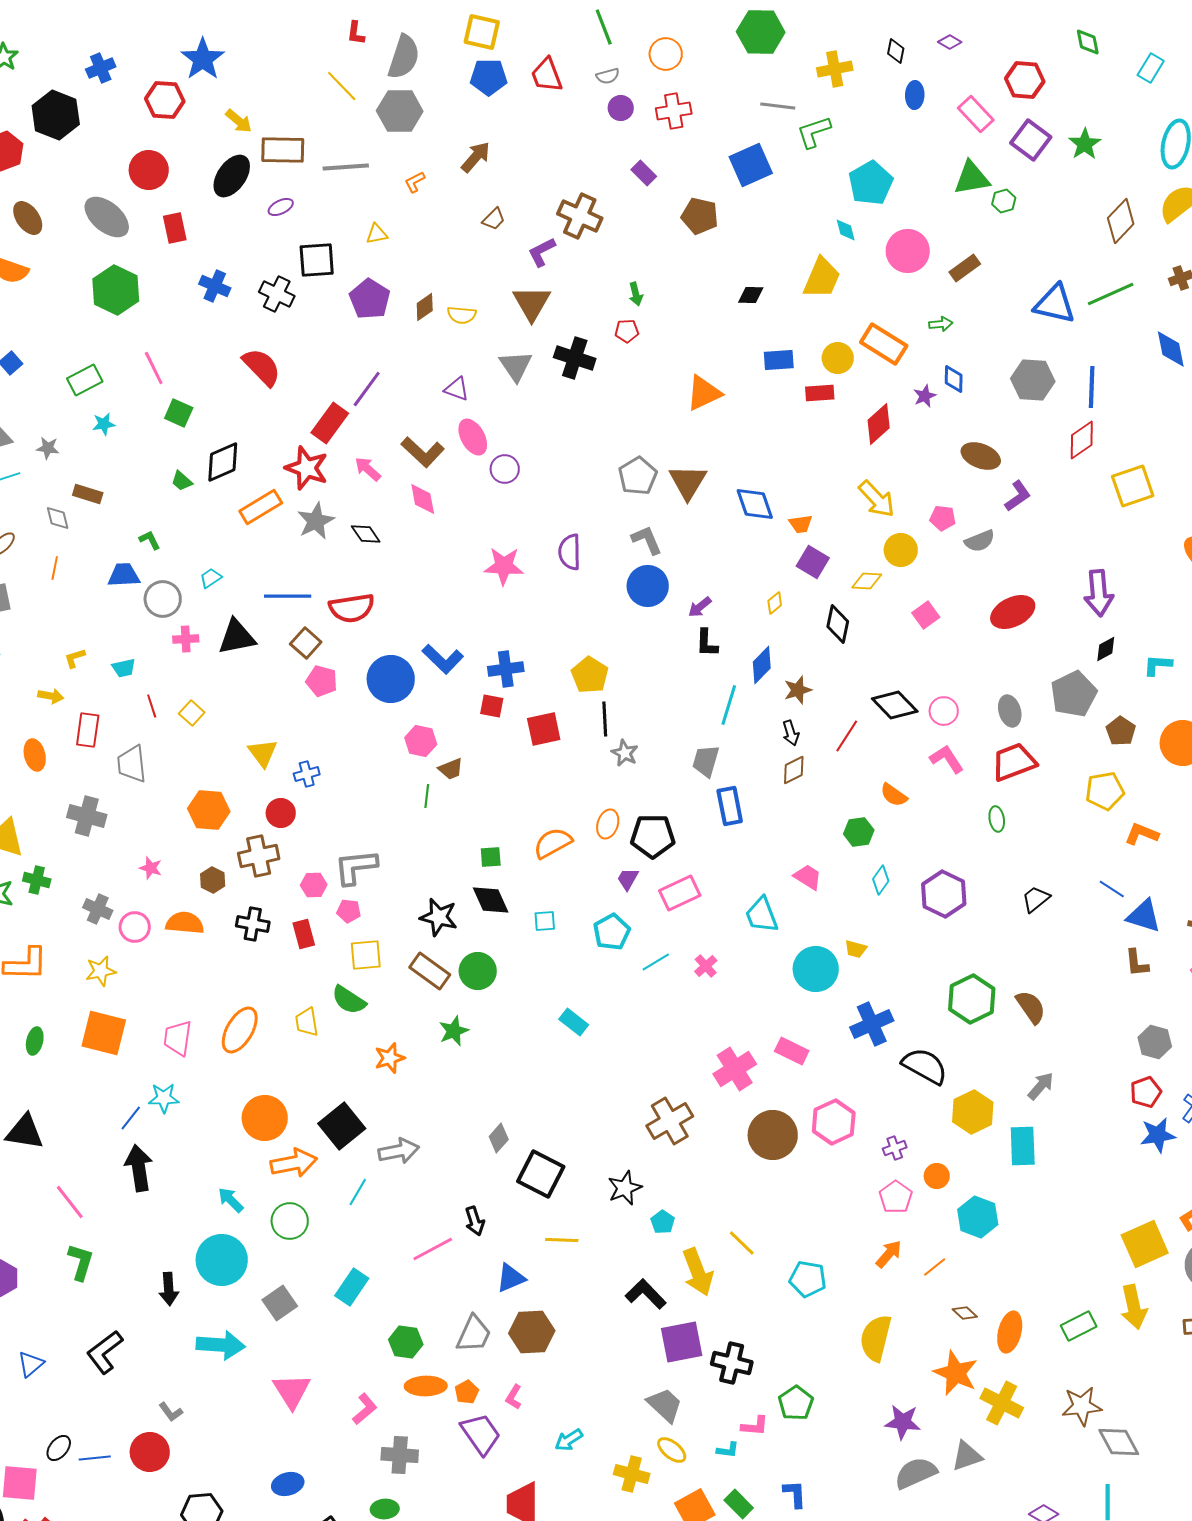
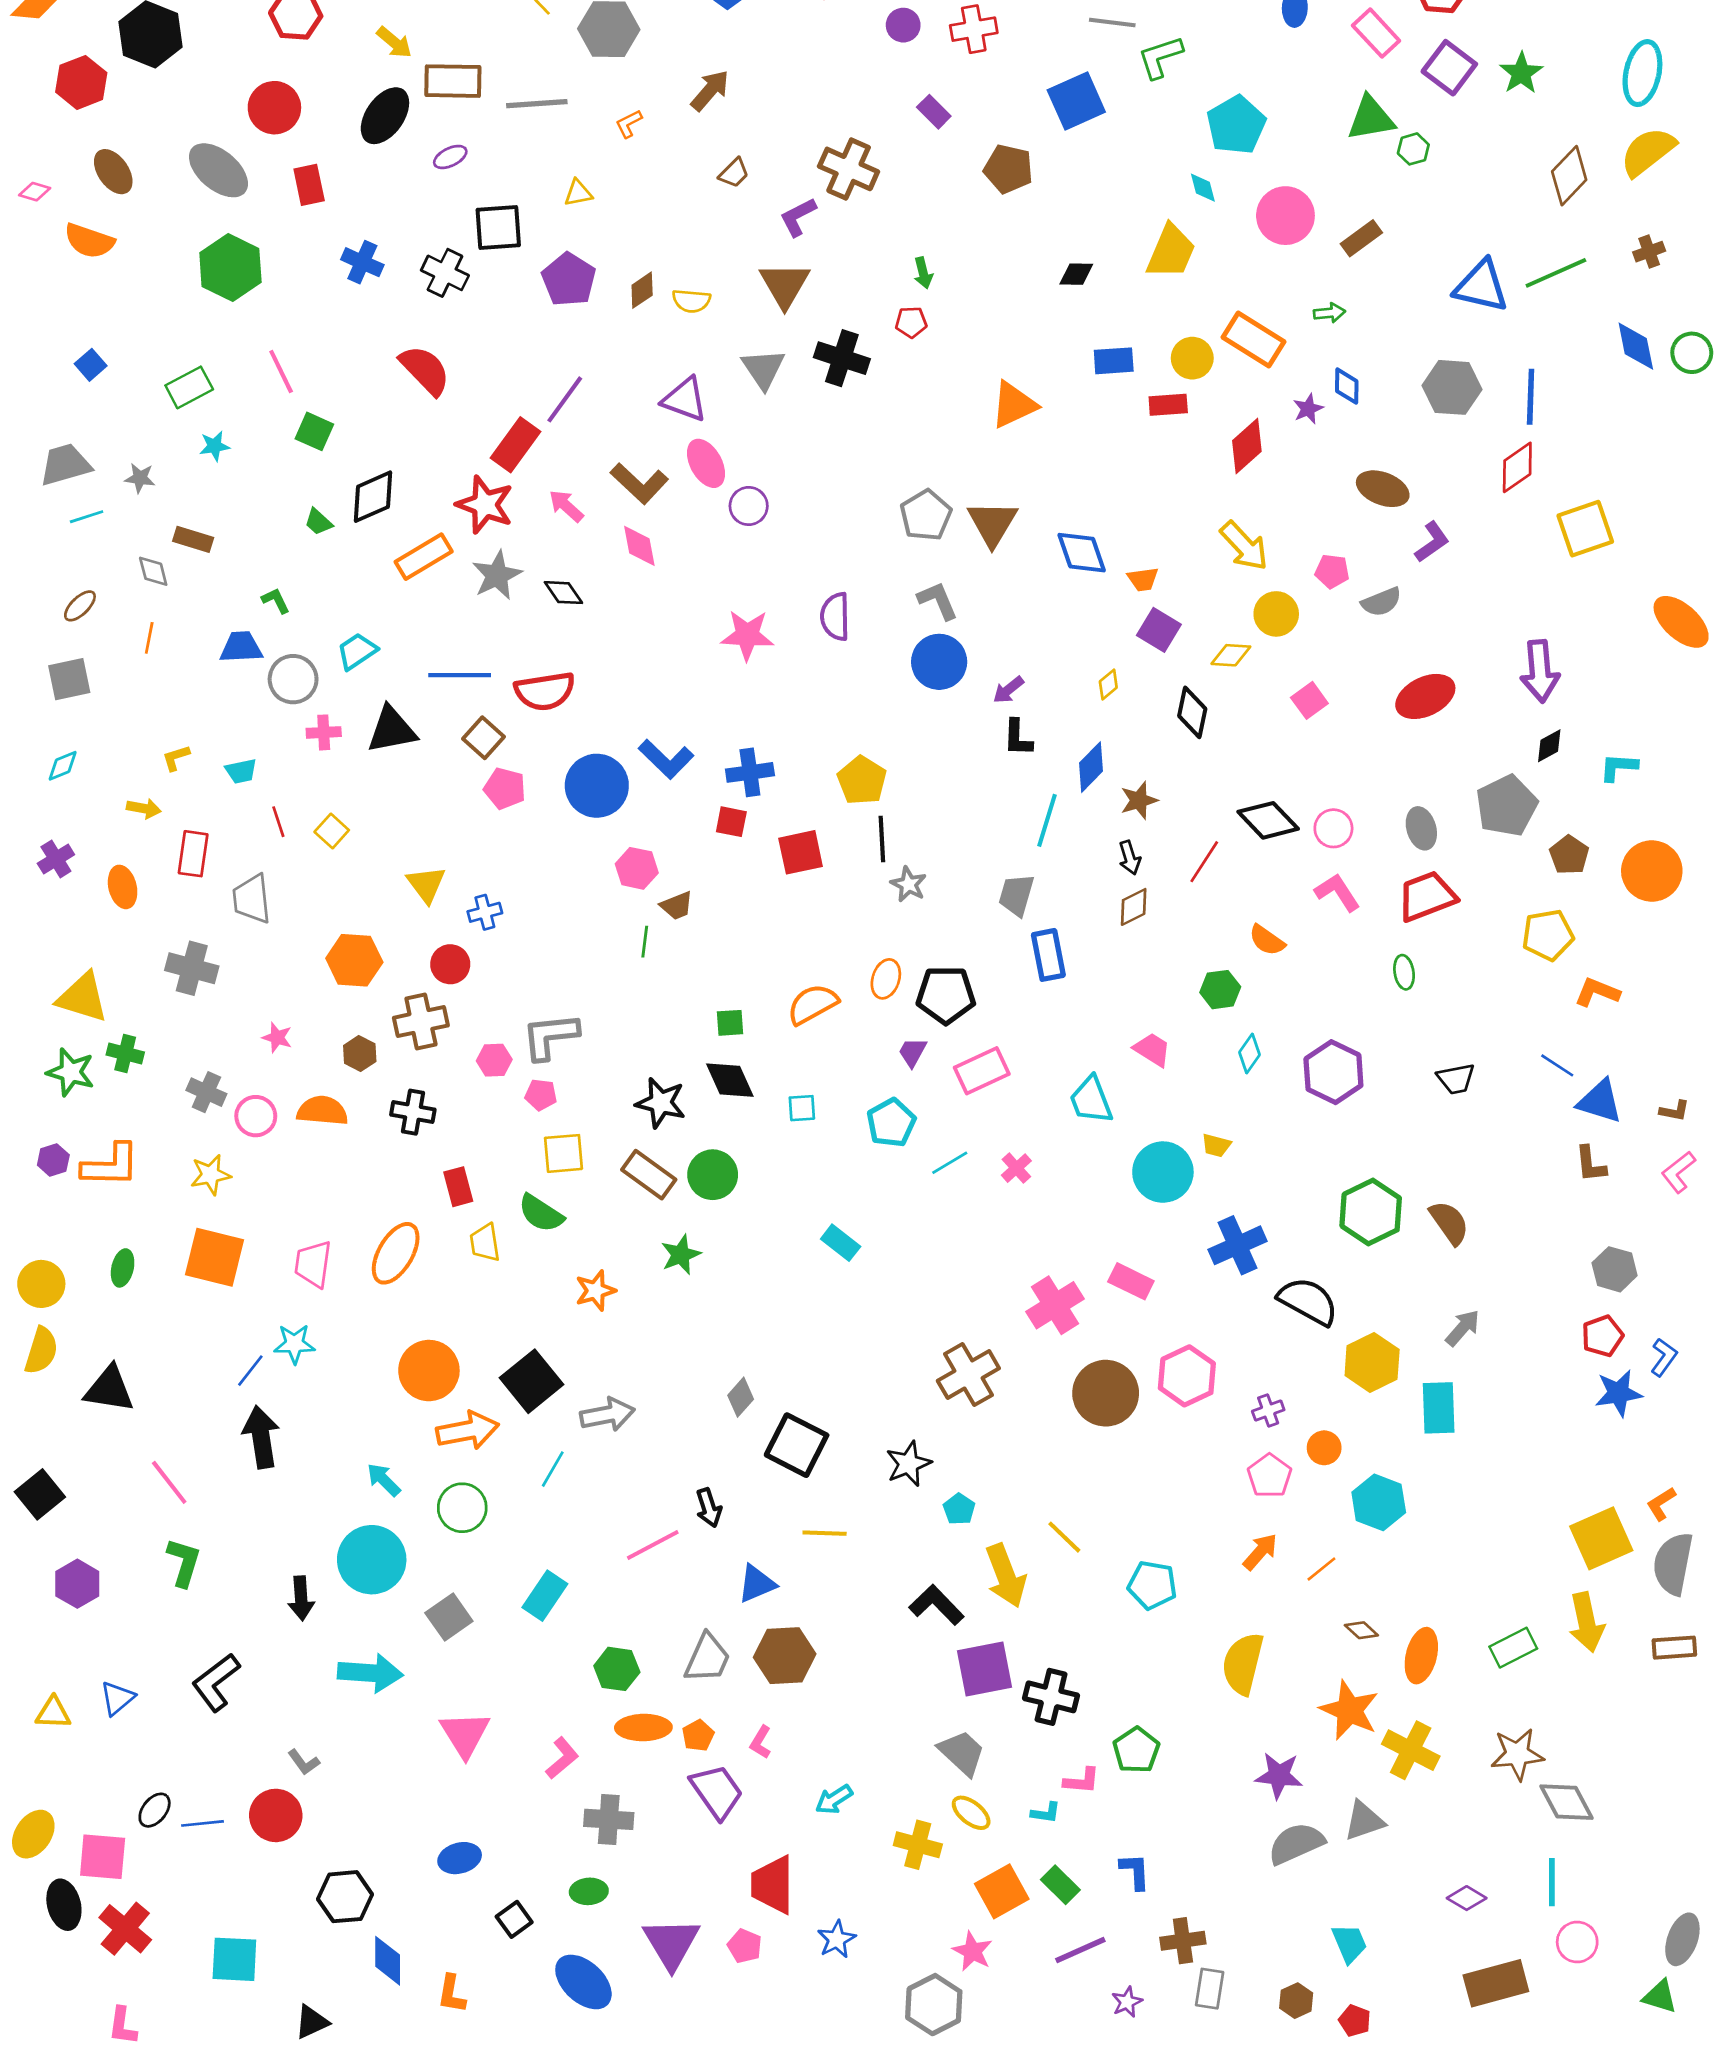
purple triangle: (457, 389) -> (685, 399), size x1.4
cyan trapezoid: (211, 578) -> (357, 651), size x1.4
black trapezoid: (1036, 899) -> (1456, 1079), turned -152
red rectangle: (304, 934) -> (458, 1187), moved

